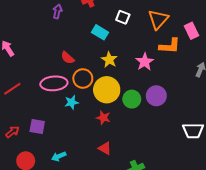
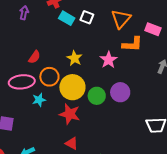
pink rectangle: (191, 31) -> (153, 29), turned -42
cyan rectangle: (100, 32) -> (67, 18), moved
red semicircle: (68, 58) -> (34, 57), turned -96
red star: (103, 118) -> (70, 114), size x1.5

